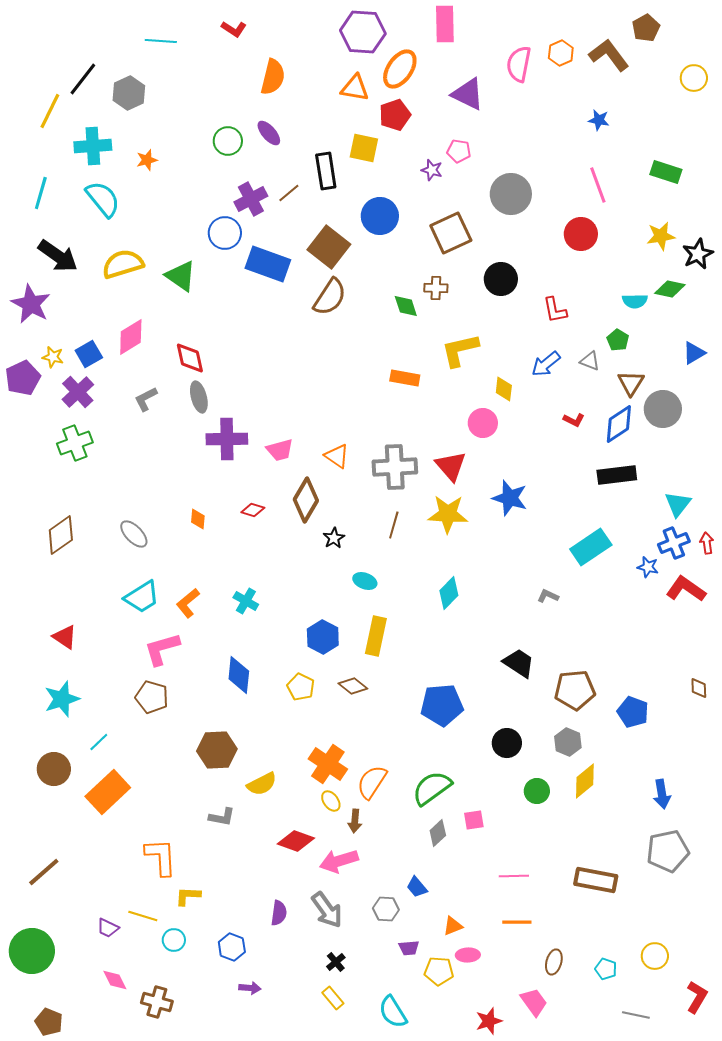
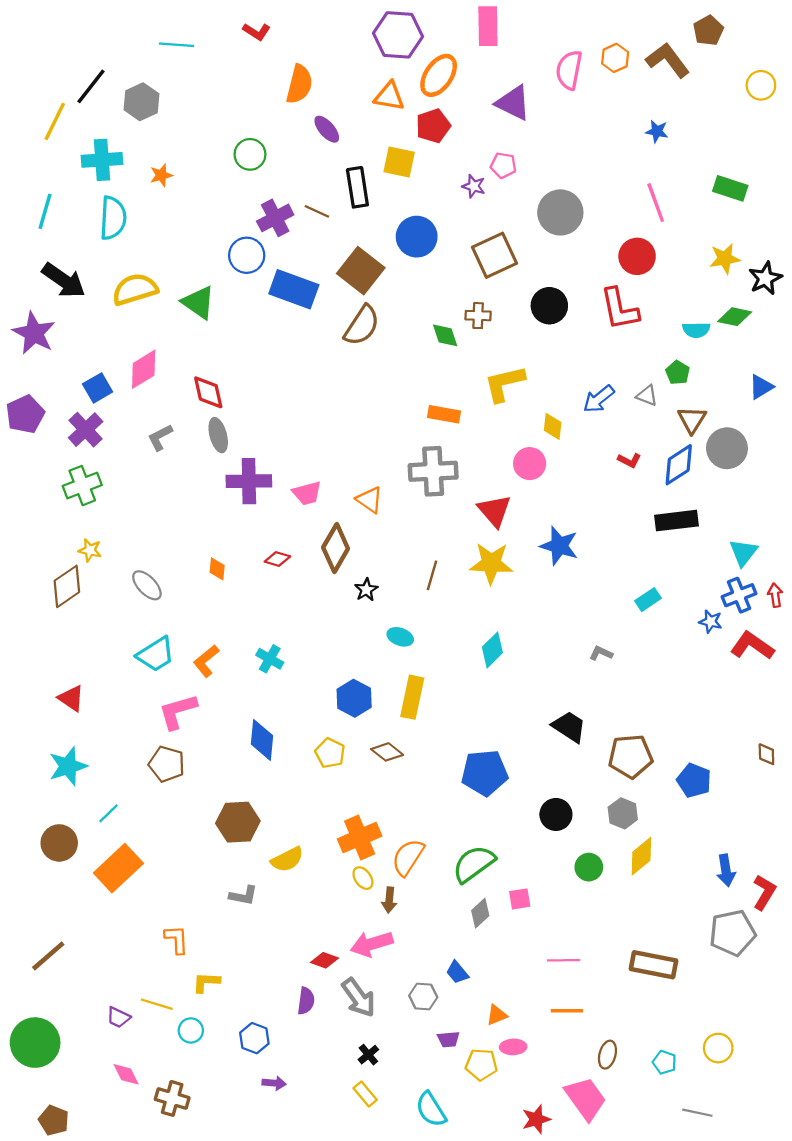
purple ellipse: (269, 133) -> (327, 129), moved
brown line: (289, 193) -> (317, 211), turned 65
cyan semicircle: (103, 199) -> (113, 218), turned 42
red L-shape: (555, 310) -> (620, 309), moved, size x1.5
yellow star: (53, 357) -> (90, 550), moved
gray cross: (395, 467) -> (433, 471), moved
cyan rectangle: (591, 547) -> (648, 600), size x0.6
orange cross: (328, 764) -> (360, 837), turned 33
red diamond: (296, 841) -> (325, 960), moved, size x0.7
orange L-shape: (161, 857) -> (177, 939), size x0.7
red L-shape: (697, 997) -> (764, 892), moved
pink trapezoid: (534, 1002) -> (586, 1098), size x1.4

